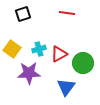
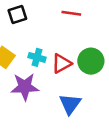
cyan cross: (39, 49) -> (37, 57), turned 32
green circle: (83, 63) -> (91, 61), moved

